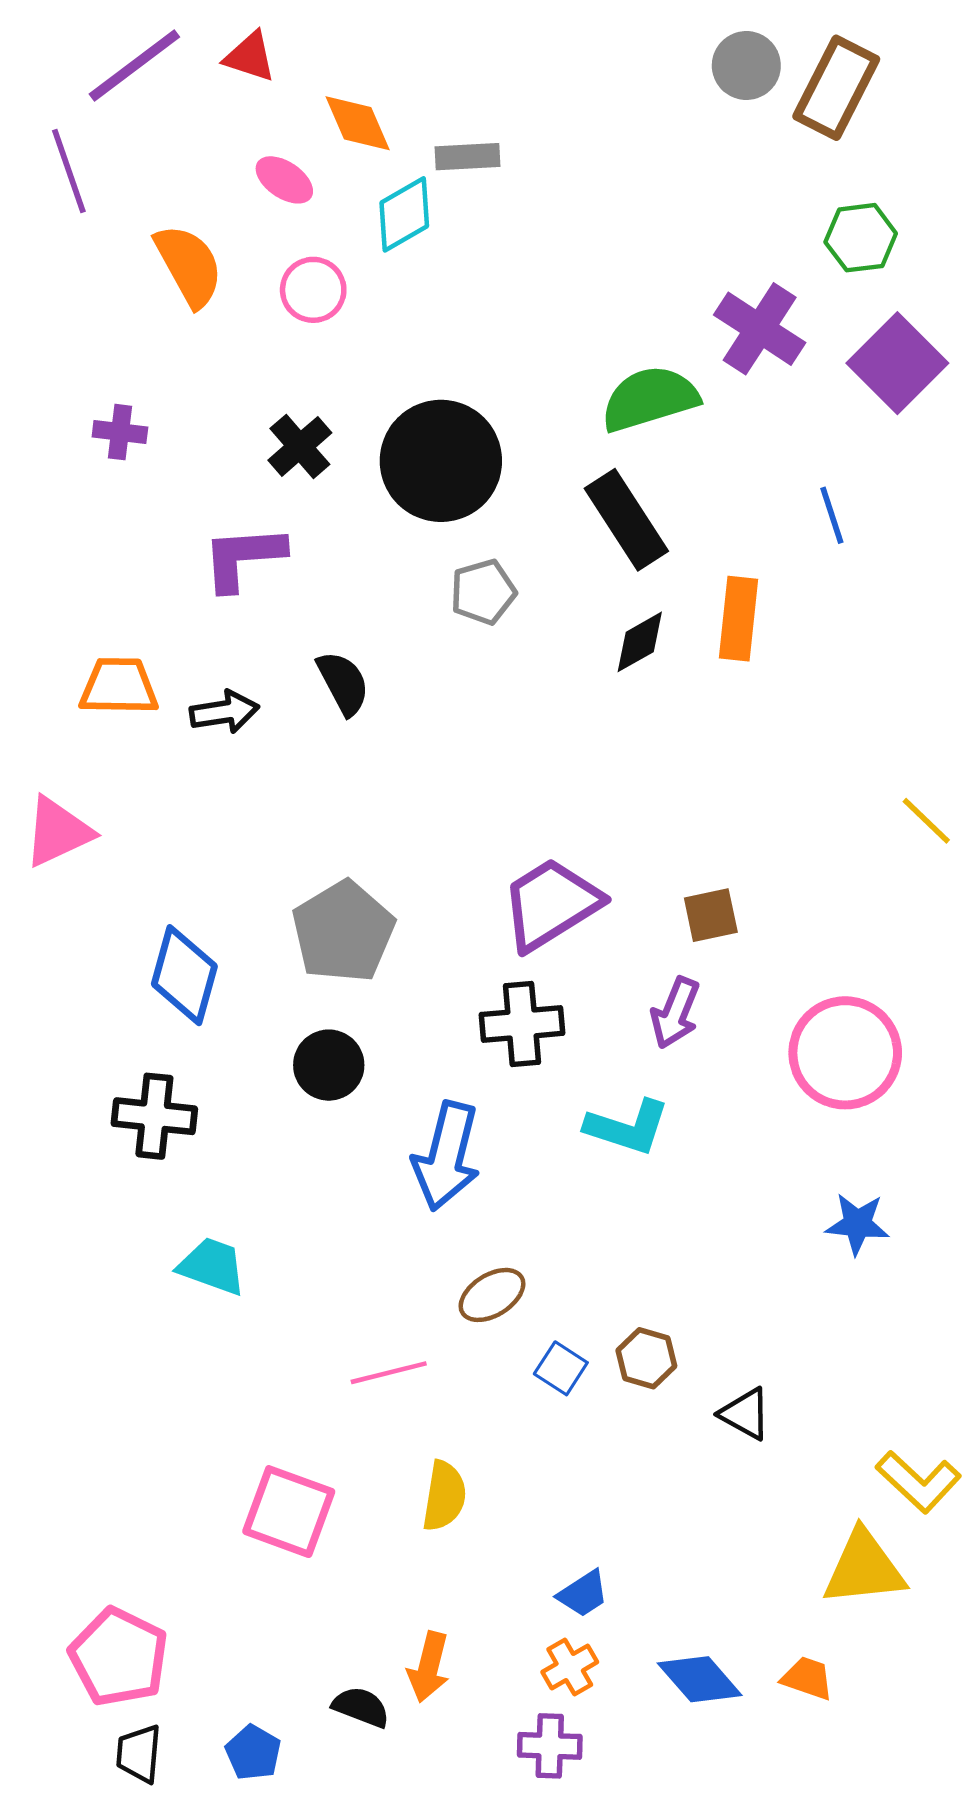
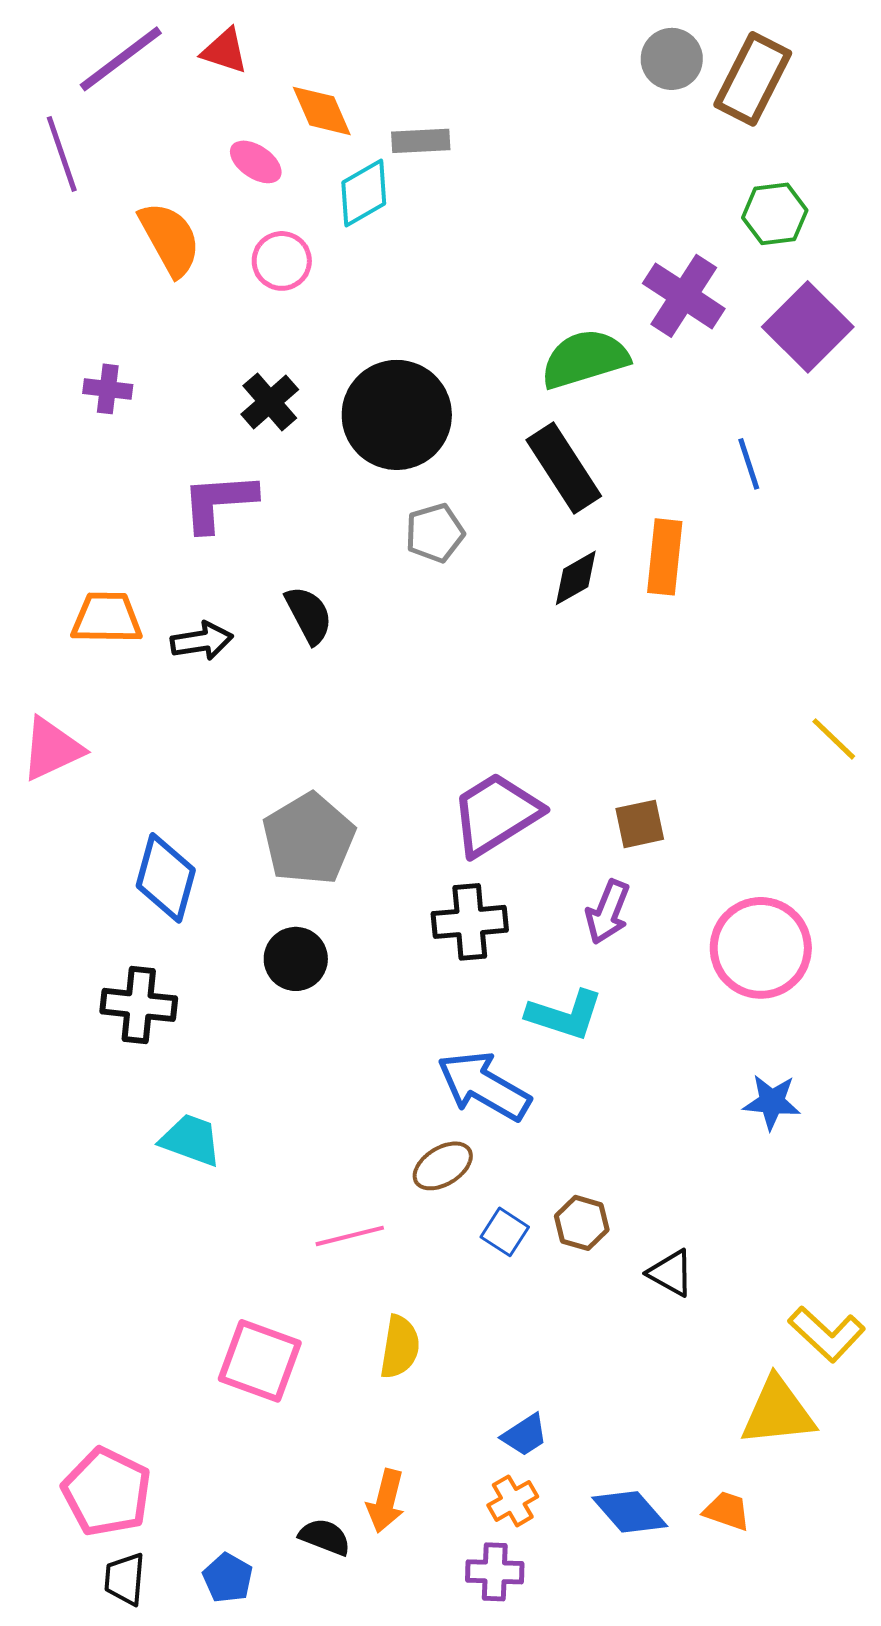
blue arrow: (446, 1156) -> (484, 1086), moved, turned 106

